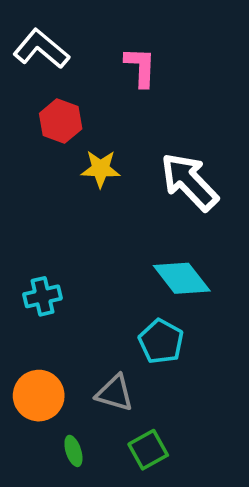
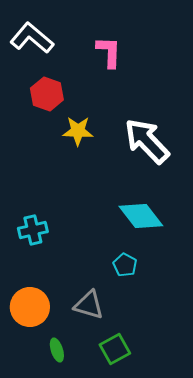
cyan pentagon: (161, 341) -> (125, 265), size x0.7

